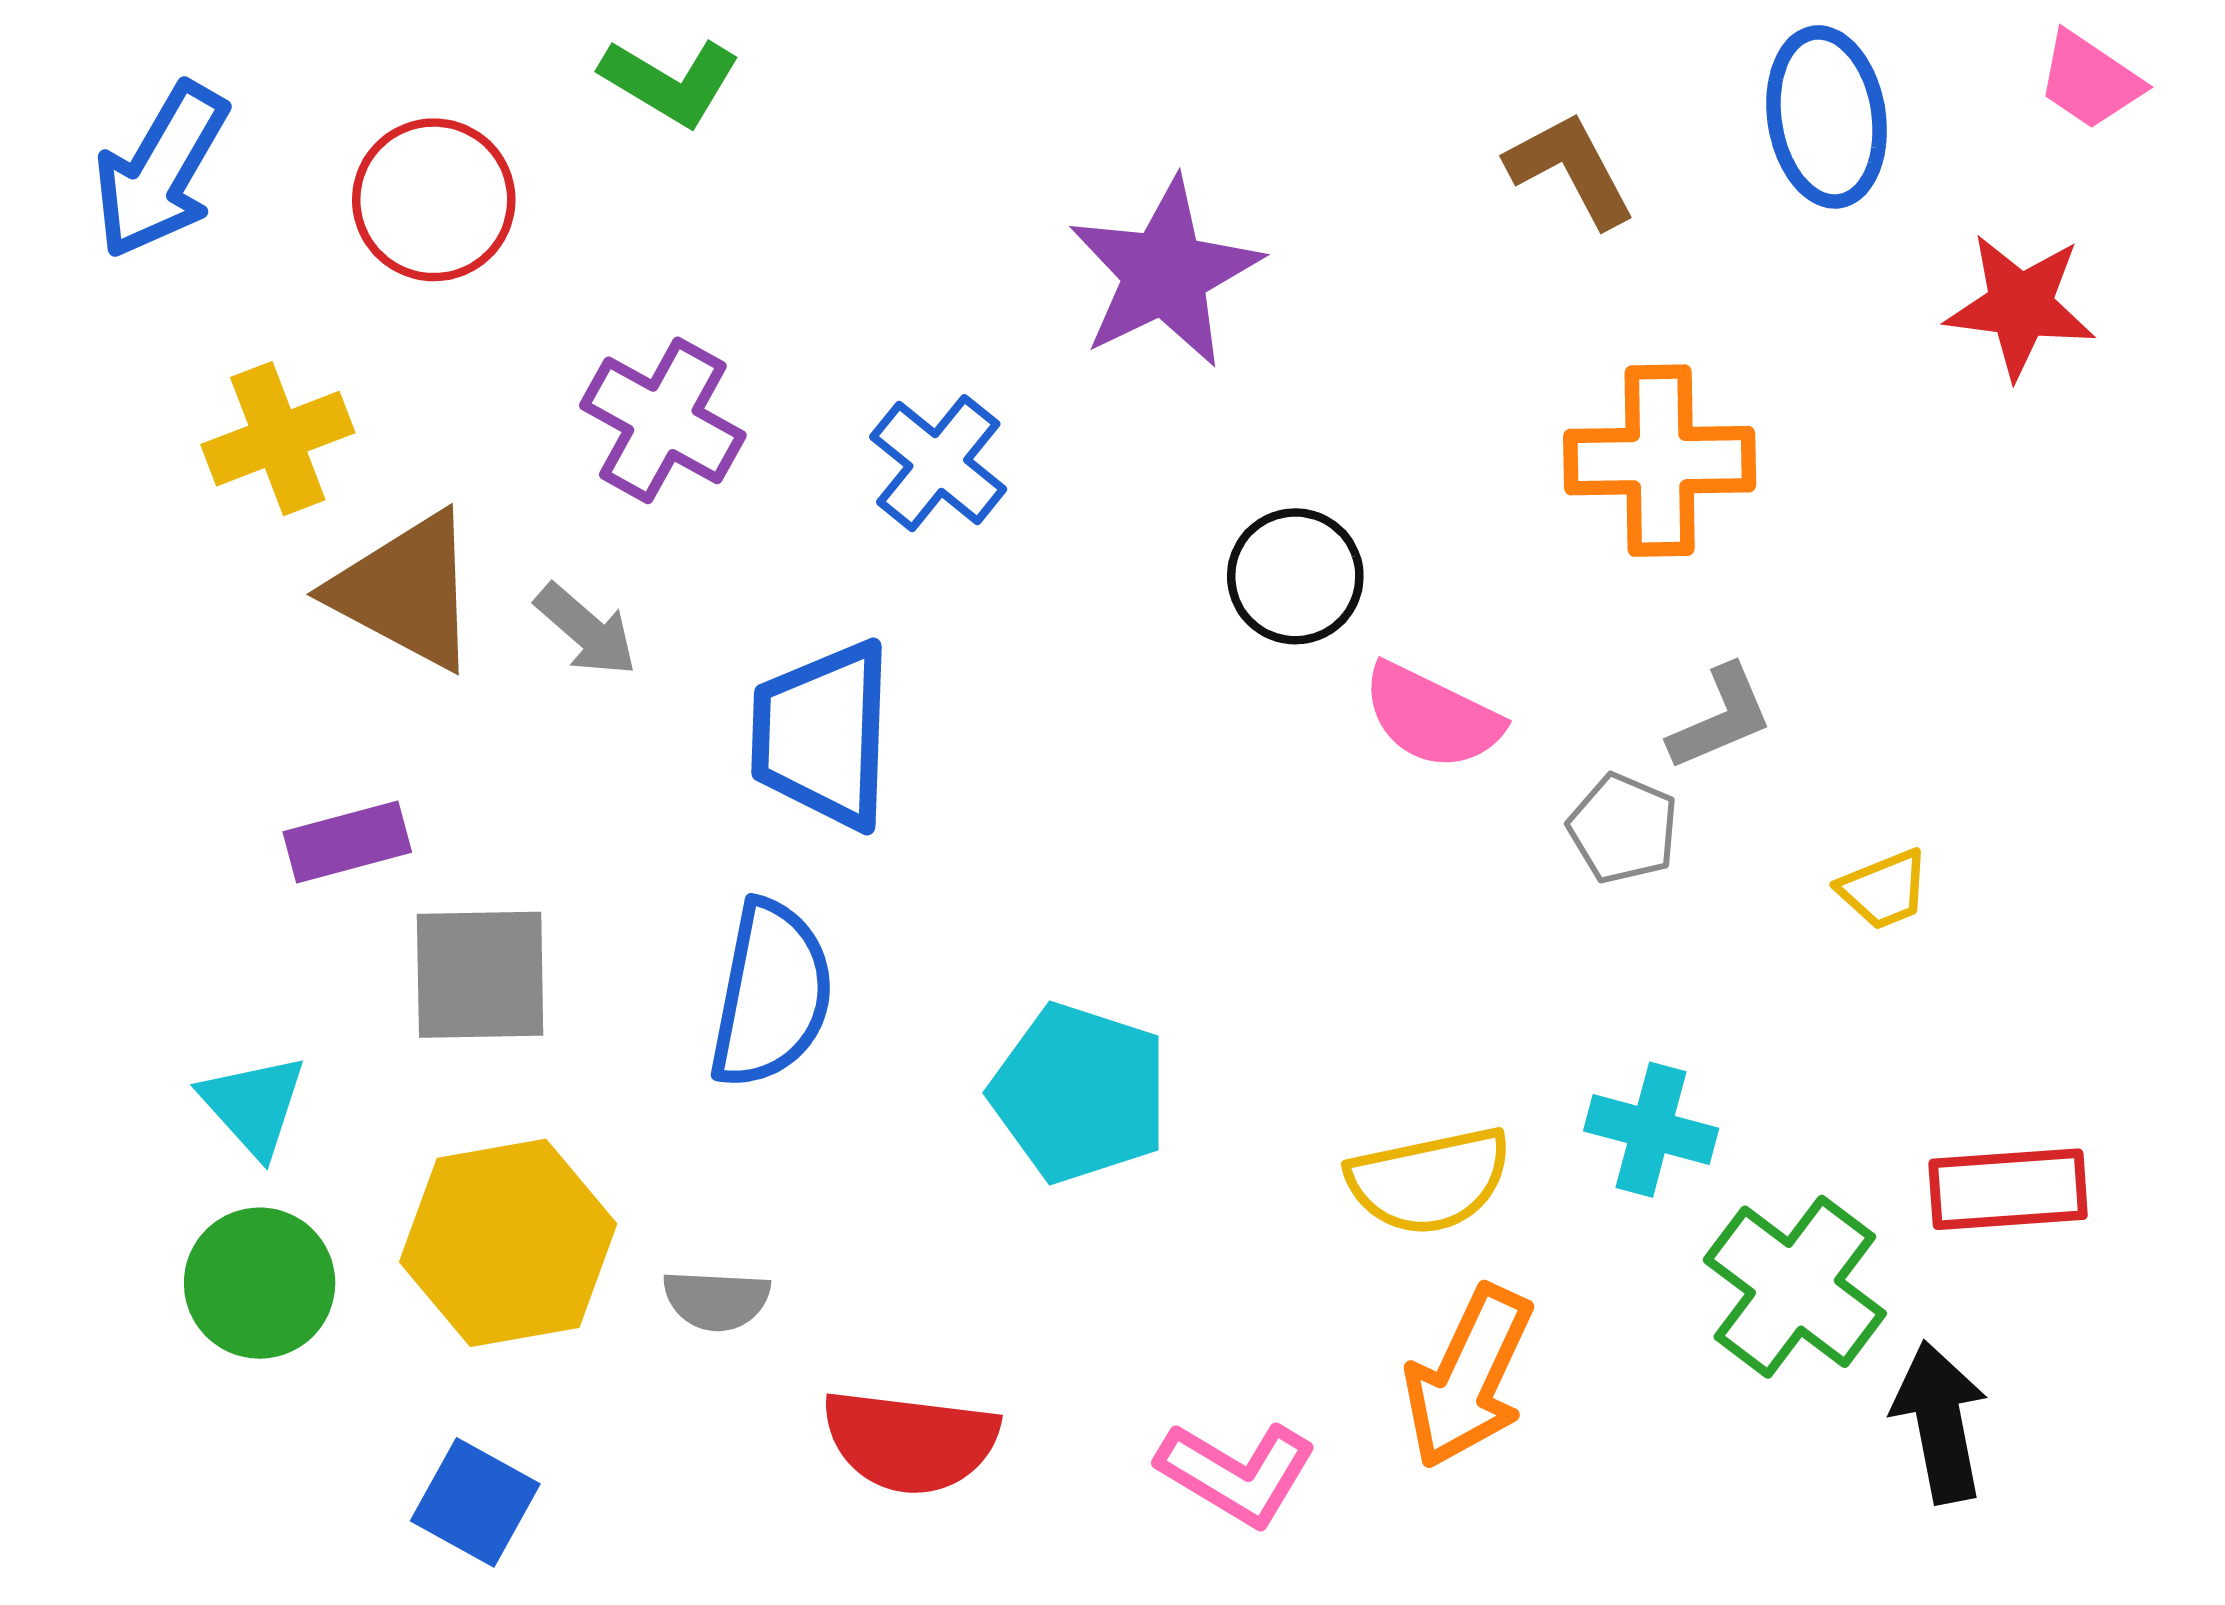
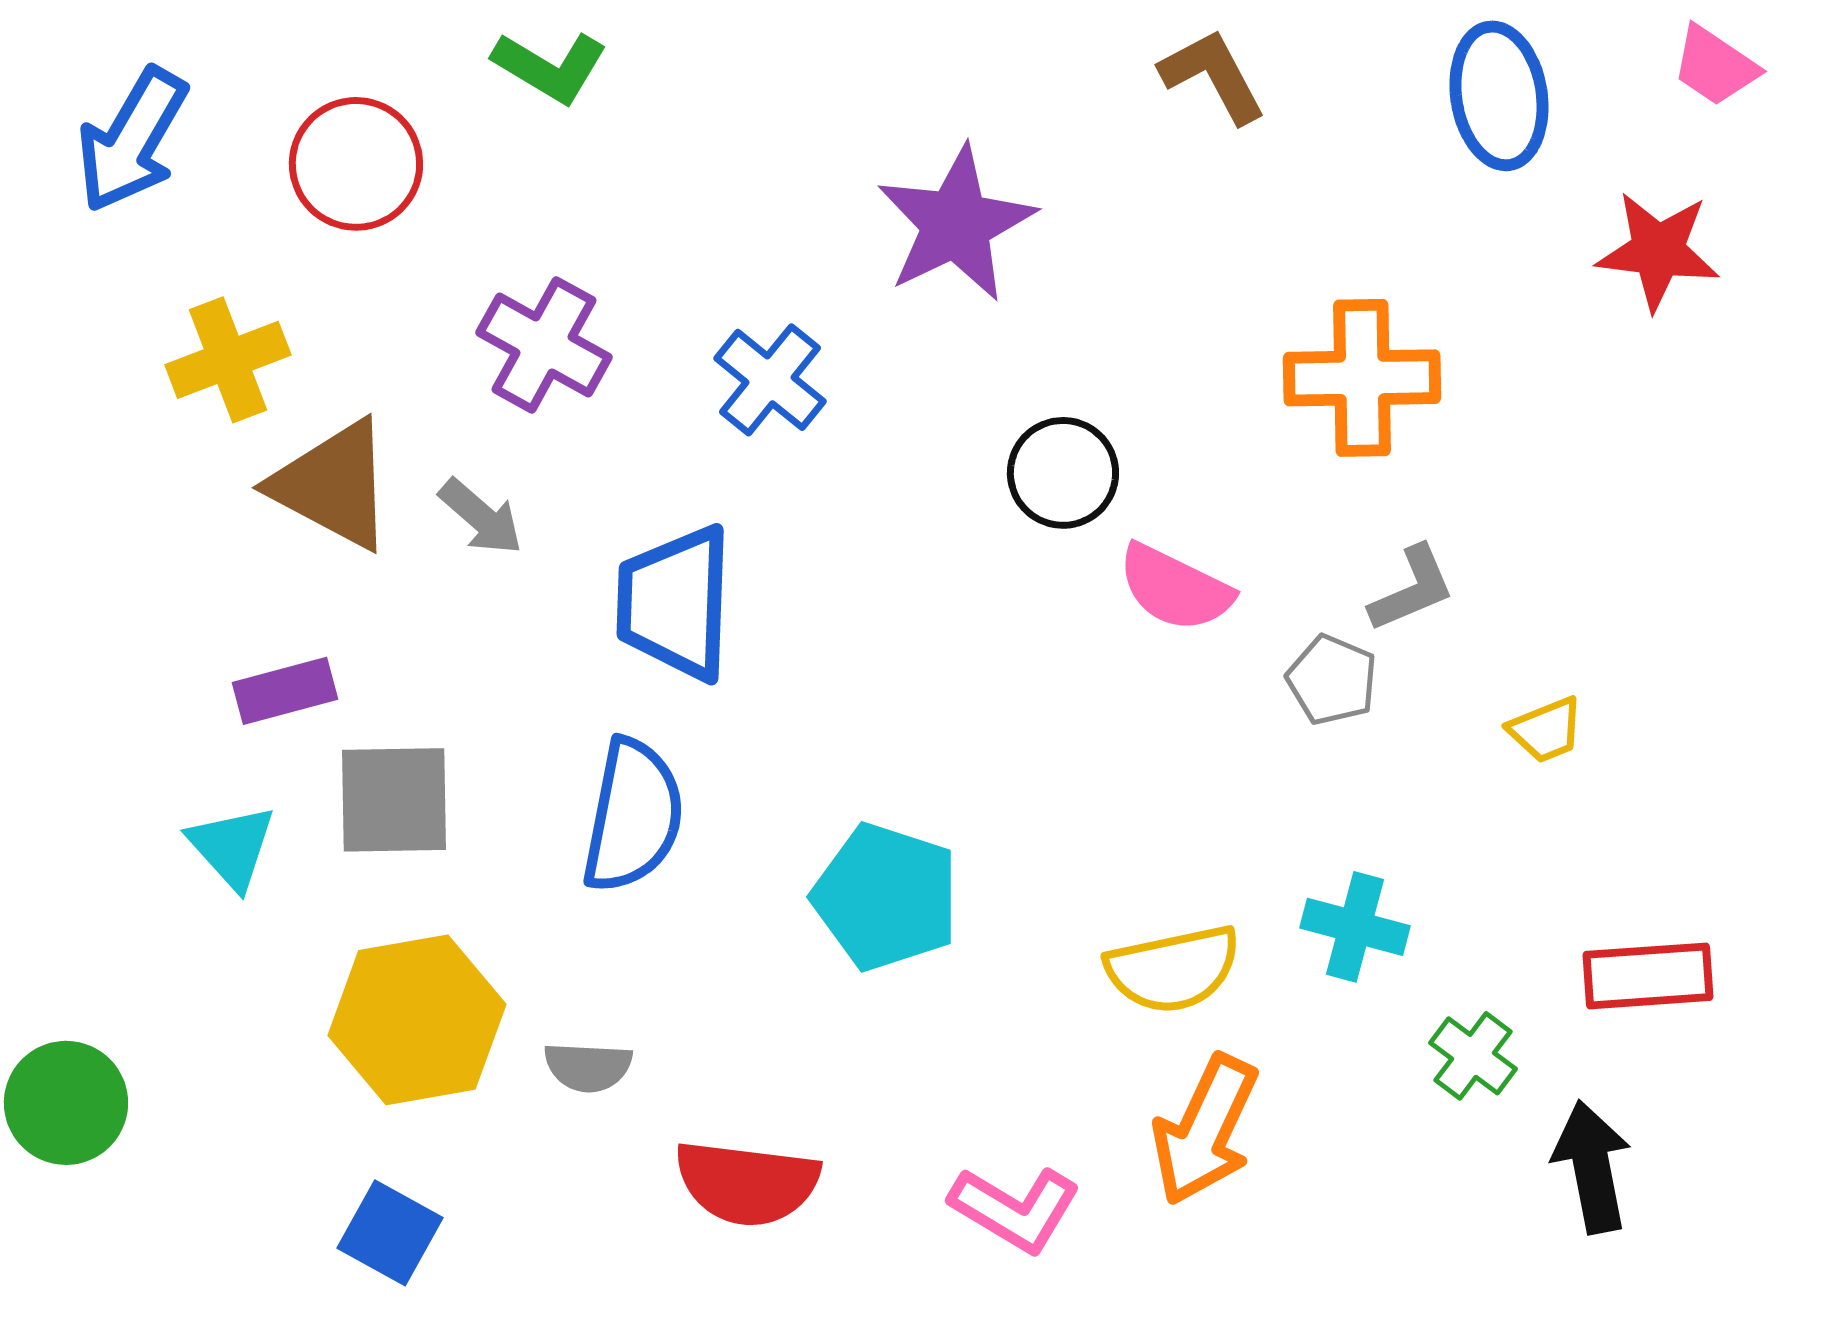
brown L-shape: (1571, 169) -> (1213, 76), moved
cyan triangle: (253, 1105) -> (232, 847), moved
green circle: (260, 1283) -> (66, 1103), moved
green cross: (1795, 1287) -> (1473, 1056), size x0.6

